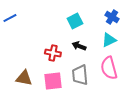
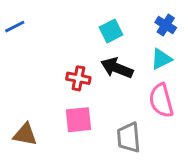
black arrow: (79, 46) -> (117, 68), size x1.5
gray trapezoid: (80, 75) -> (129, 137), moved
brown triangle: (24, 78) -> (25, 135), moved

